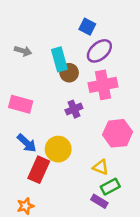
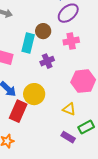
cyan rectangle: (59, 59) -> (28, 43), moved, turned 30
pink cross: (103, 85) -> (71, 41), size x0.7
green rectangle: (110, 187) -> (86, 127), moved

